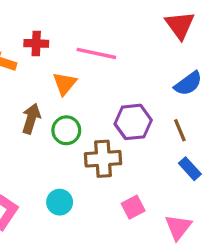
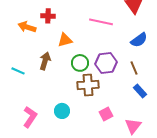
pink line: (96, 53) -> (101, 22), moved
orange triangle: (65, 84) -> (65, 40), turned 35
green circle: (66, 130) -> (80, 63), moved

